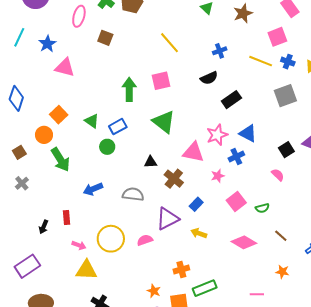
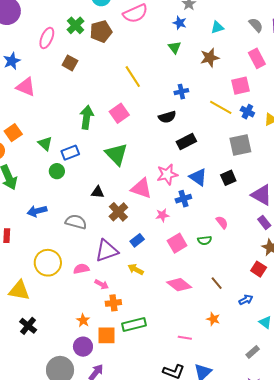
pink square: (161, 81) -> (119, 113), turned -30
black square: (286, 150) -> (228, 178), moved
green semicircle: (262, 208) -> (205, 240), moved
pink arrow: (79, 245) -> (102, 284), moved

